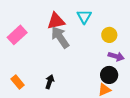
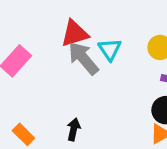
cyan triangle: (84, 17) -> (110, 49), moved

